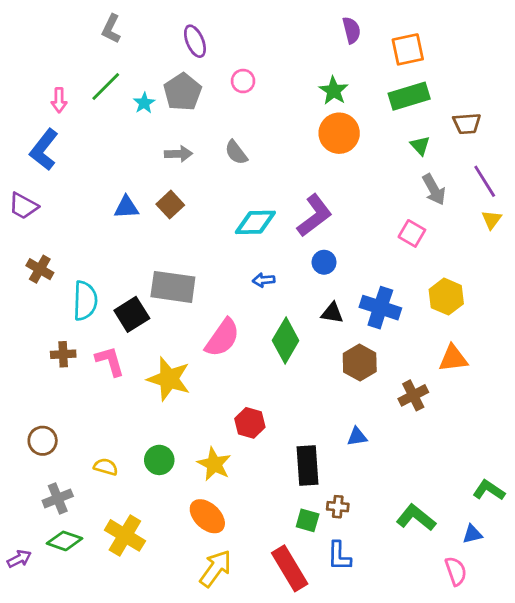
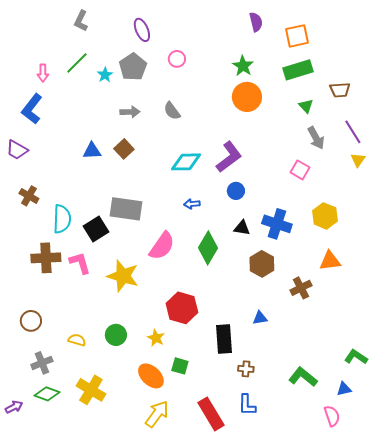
brown cross: (63, 354) -> (46, 258), size x1.6
red hexagon: (250, 423) -> (182, 308), size x1.4
yellow star: (214, 464) -> (156, 338), size x0.7
green square: (308, 520) -> (180, 366), moved

